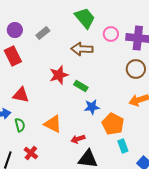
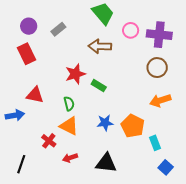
blue star: (92, 107) -> (105, 123), moved
green semicircle: (20, 125) -> (69, 104), moved
red arrow: (78, 139) -> (70, 158), moved
cyan rectangle: (123, 146) -> (155, 143), moved
red cross: (31, 153) -> (49, 141), moved

